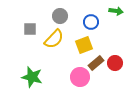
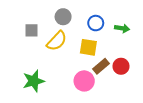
green arrow: (116, 11) -> (122, 28), moved
yellow square: (84, 45) -> (88, 47), turned 30
green star: (32, 77) -> (34, 81), turned -30

